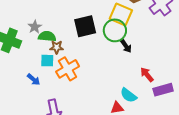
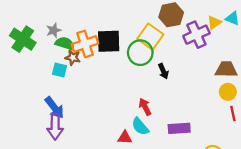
black arrow: (126, 46) -> (163, 71), moved
orange cross: (68, 69) -> (85, 44), moved
red arrow: (147, 75) -> (145, 107), moved
blue arrow: (34, 79) -> (54, 108), moved, size x1.5

